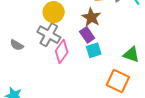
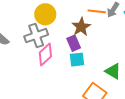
gray cross: (49, 35) -> (36, 36), turned 30

